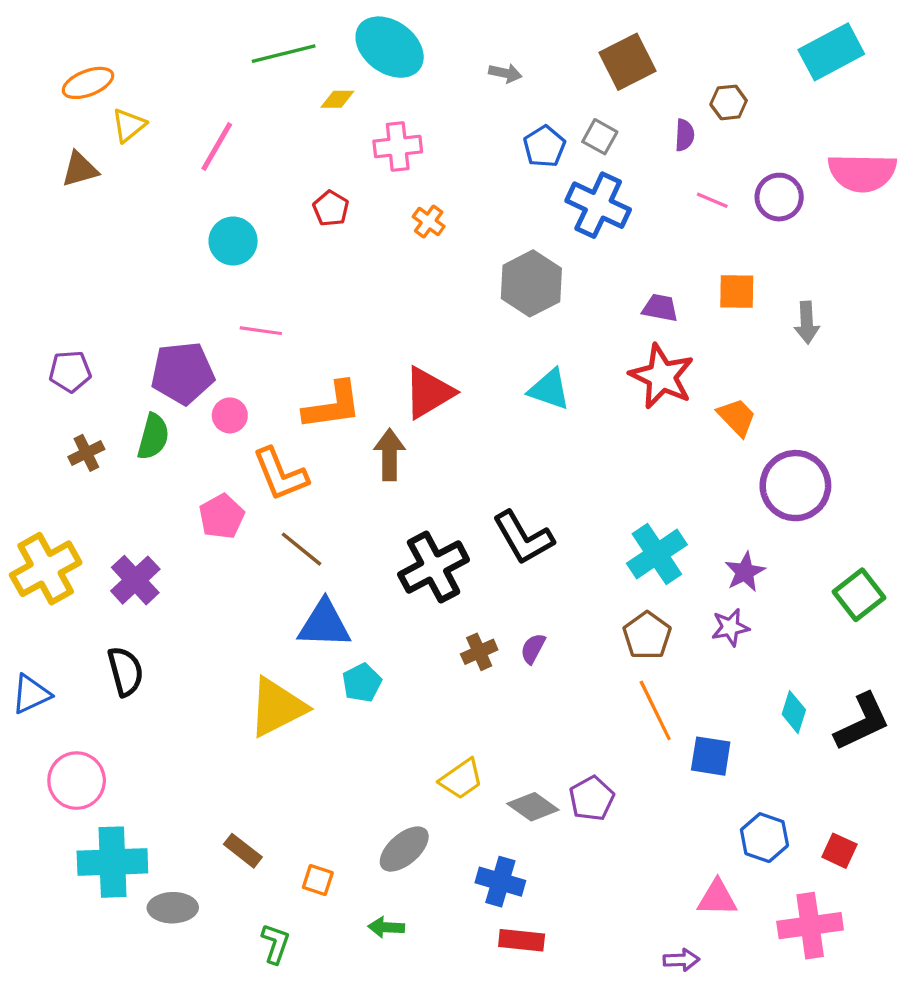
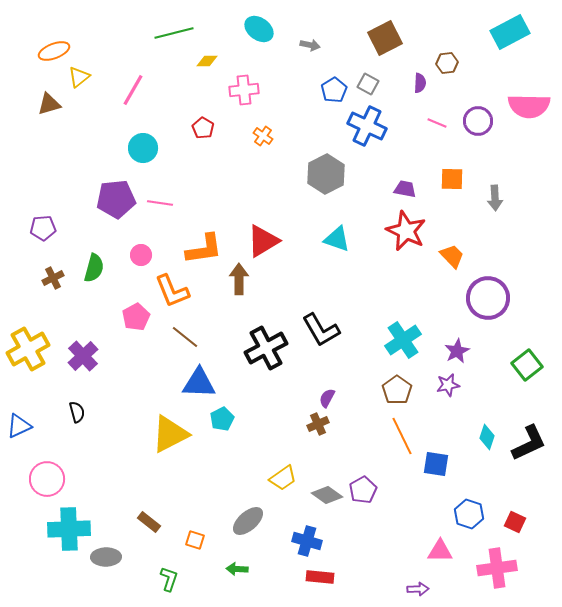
cyan ellipse: (390, 47) -> (259, 29), moved, size x0.7
purple pentagon: (183, 373) -> (116, 199), moved
brown cross: (479, 652) -> (318, 424), moved
black semicircle: (125, 671) -> (77, 412), size x0.7

